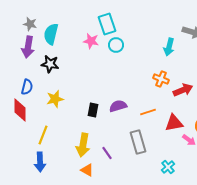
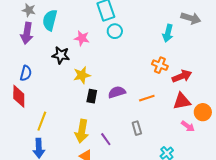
pink star: (91, 41) -> (82, 38), moved
black star: (50, 64) -> (61, 55), moved
yellow star: (55, 99) -> (82, 75), moved
red triangle: (174, 123) -> (182, 101), moved
gray rectangle: (138, 142) -> (137, 128), size x0.6

